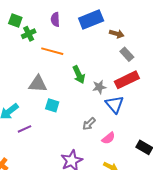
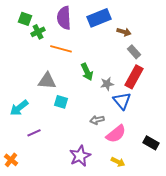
purple semicircle: (55, 19) -> (64, 18), size x1.6
red rectangle: (127, 80) -> (134, 77), turned -35
gray arrow: (89, 124) -> (97, 120), turned 32
purple line: (25, 129) -> (34, 133), moved
pink semicircle: (108, 138) -> (116, 134), size x1.5

